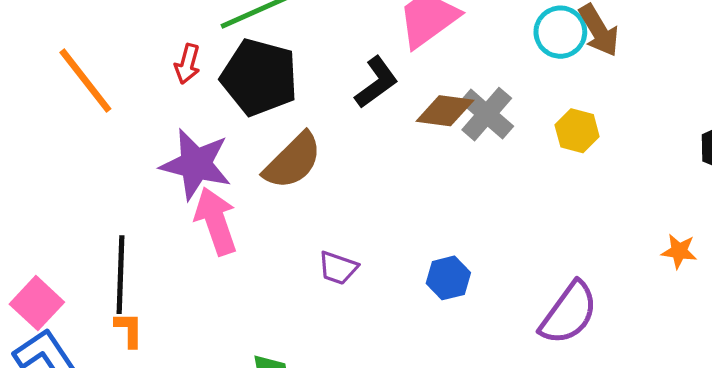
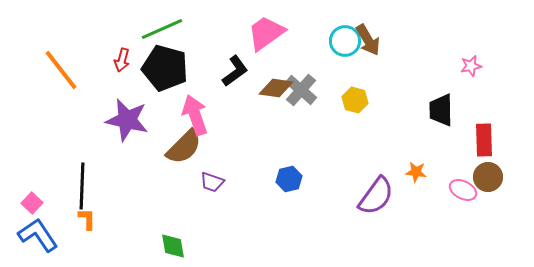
brown semicircle: (293, 161) -> (184, 147), moved
pink arrow: (216, 221) -> (195, 115), moved
blue hexagon: (448, 278) -> (289, 179), moved
pink square: (37, 303) -> (32, 203), size x0.7
purple semicircle: (569, 313) -> (376, 196), moved

